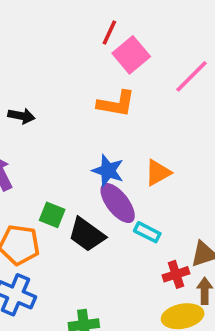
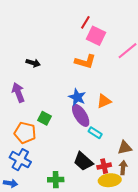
pink square: (131, 55) -> (96, 36), turned -30
black trapezoid: (87, 235) -> (83, 161), moved
red cross: (176, 274) -> (104, 166), moved

